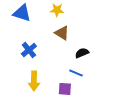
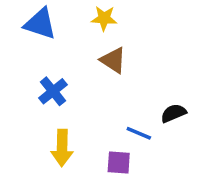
black semicircle: (82, 53) -> (173, 113), moved

